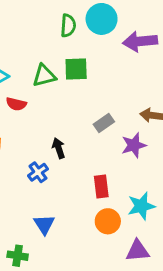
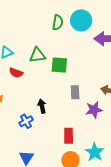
green square: (76, 69) -> (59, 65), moved
gray rectangle: (104, 123) -> (75, 92), turned -64
cyan star: (141, 206) -> (95, 152), turned -30

